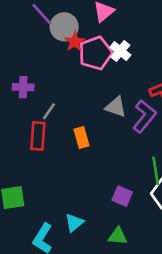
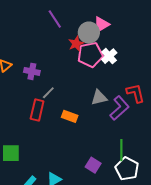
gray circle: (64, 27) -> (89, 33), moved
gray triangle: (116, 107) -> (99, 97), turned -42
orange rectangle: (82, 138) -> (70, 116), turned -63

